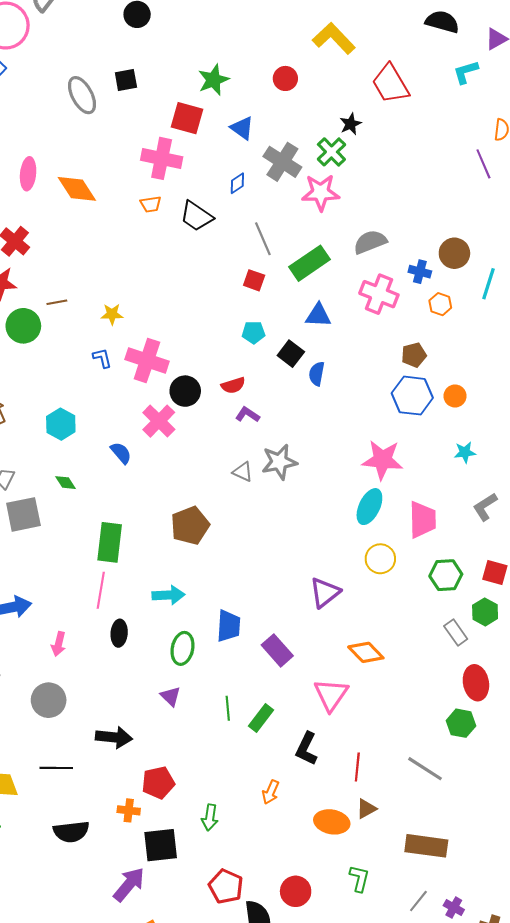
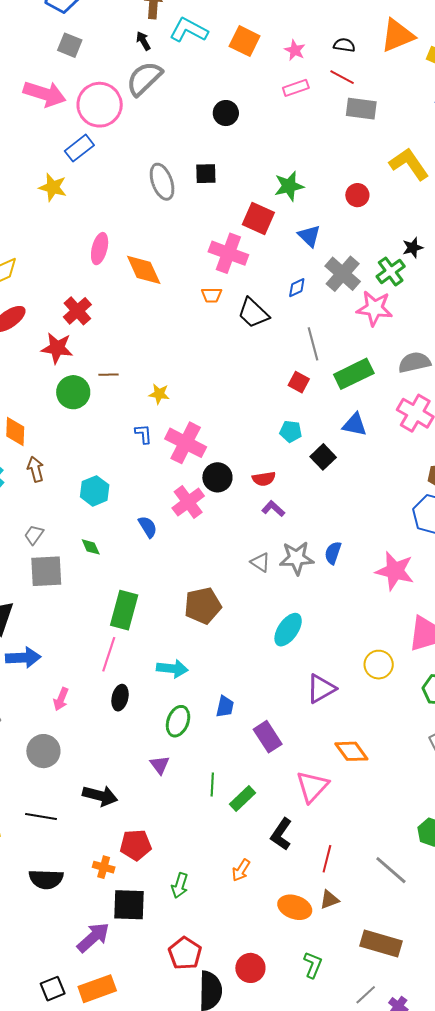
blue semicircle: (317, 374) -> (333, 553), moved
cyan ellipse: (369, 507) -> (288, 630), moved
blue trapezoid: (229, 626) -> (225, 707), size x0.7

